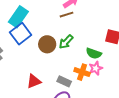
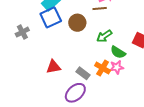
green arrow: (66, 42) -> (104, 36), moved
brown circle: (47, 44) -> (77, 23), moved

